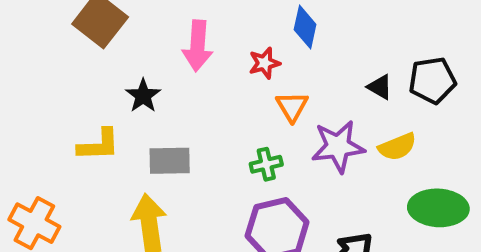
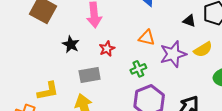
red star: (264, 63) -> (107, 49), moved
orange triangle: (292, 106) -> (147, 38), turned -36
yellow L-shape: (99, 145) -> (48, 91), moved

